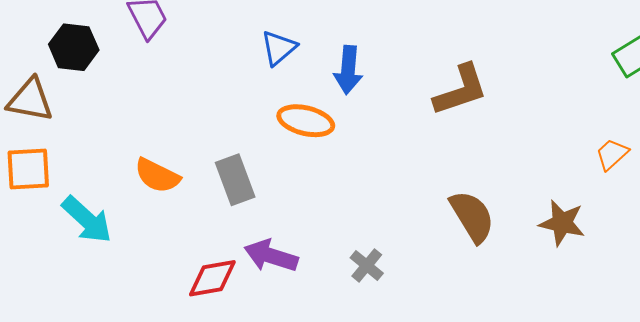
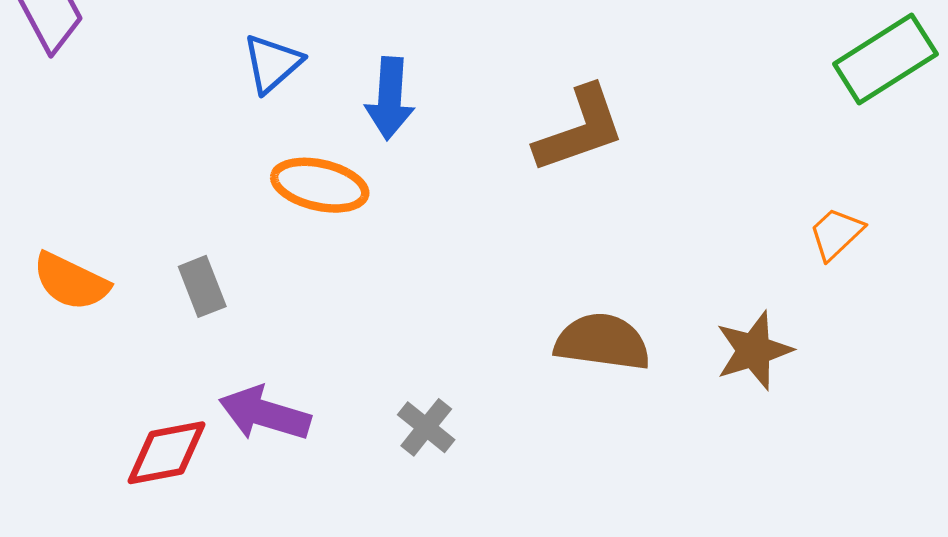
gray rectangle: (235, 180) -> (202, 286), size x0.7
brown semicircle: (472, 216) -> (602, 342), turned -50
brown star: (562, 223) -> (754, 350), turned -30

